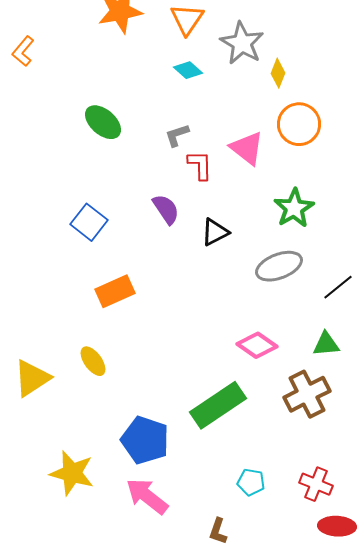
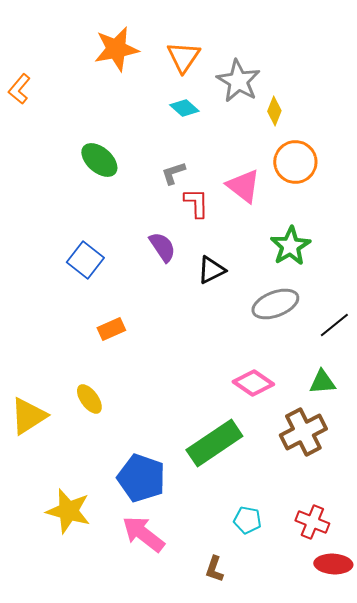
orange rectangle: (115, 291) -> (111, 329), size x0.7

